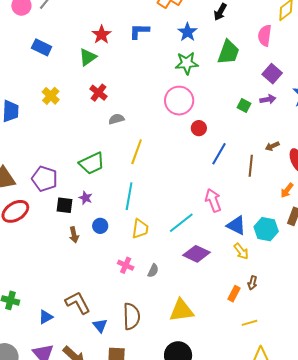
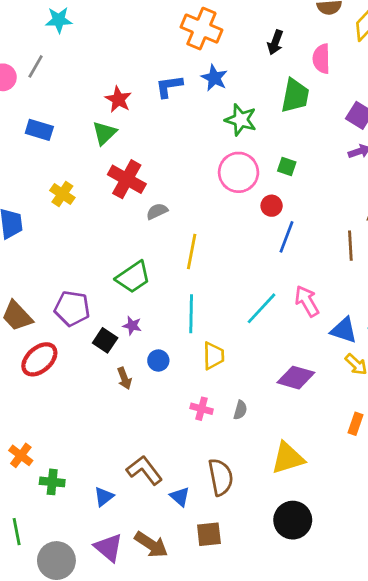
blue star: (187, 32) -> (214, 78), moved
pink semicircle: (265, 35) -> (321, 59), moved
green star: (187, 63) -> (241, 120), turned 30
red cross: (98, 93) -> (127, 179), size x1.5
green square: (244, 105) -> (287, 166), moved
blue line: (219, 154) -> (286, 237), moved
black square: (64, 205) -> (105, 340), turned 36
cyan line: (181, 223) -> (261, 308), moved

